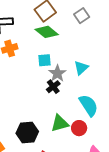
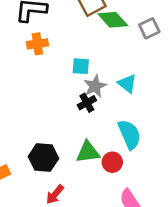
gray square: (82, 16) -> (149, 28), moved
green diamond: (47, 32) -> (113, 20), moved
cyan triangle: (81, 68) -> (127, 84), turned -49

